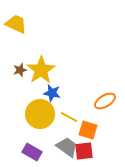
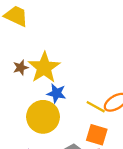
yellow line: (69, 117) -> (96, 107), moved

